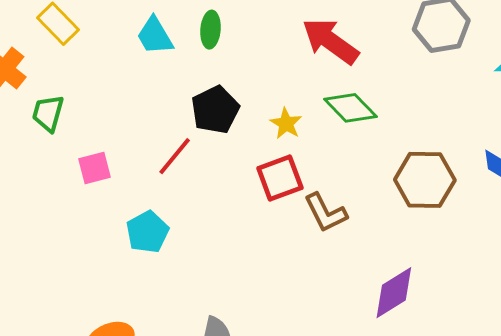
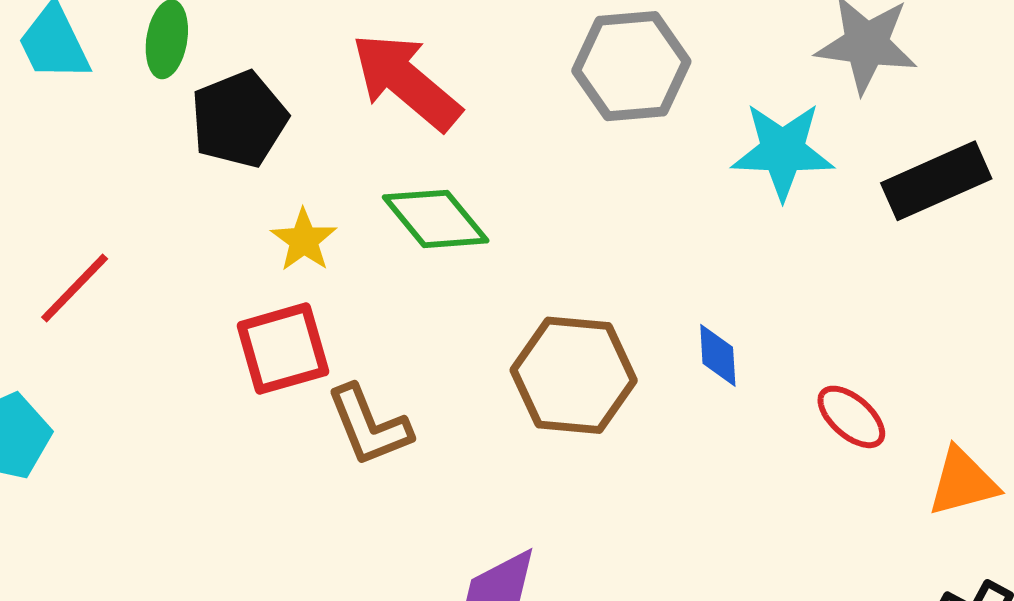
black pentagon: (215, 110) -> (239, 119), moved

